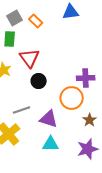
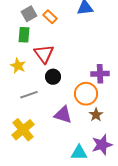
gray line: (22, 110) -> (29, 95), moved
brown star: (90, 120) -> (96, 115), moved
cyan triangle: (51, 144) -> (79, 153), moved

